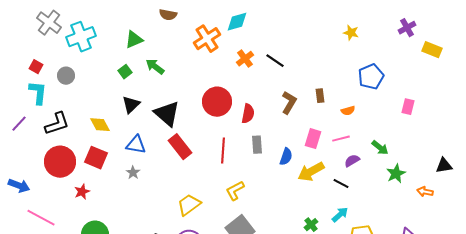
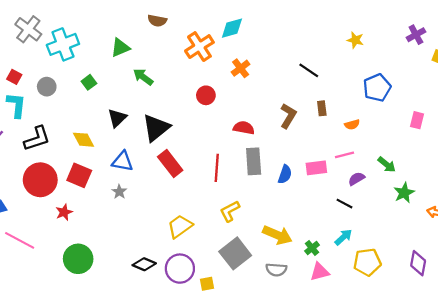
black line: (275, 61) -> (309, 70), moved
green square: (125, 72) -> (89, 82), moved
red circle: (217, 102) -> (206, 95), moved, size x0.6
black triangle: (167, 114) -> (156, 128), turned 40
red semicircle: (248, 114) -> (244, 128), turned -90
pink rectangle: (313, 139) -> (316, 168), moved, turned 66
gray rectangle: (257, 145) -> (254, 161), size x1.4
yellow arrow: (311, 172) -> (277, 235), moved, turned -128

